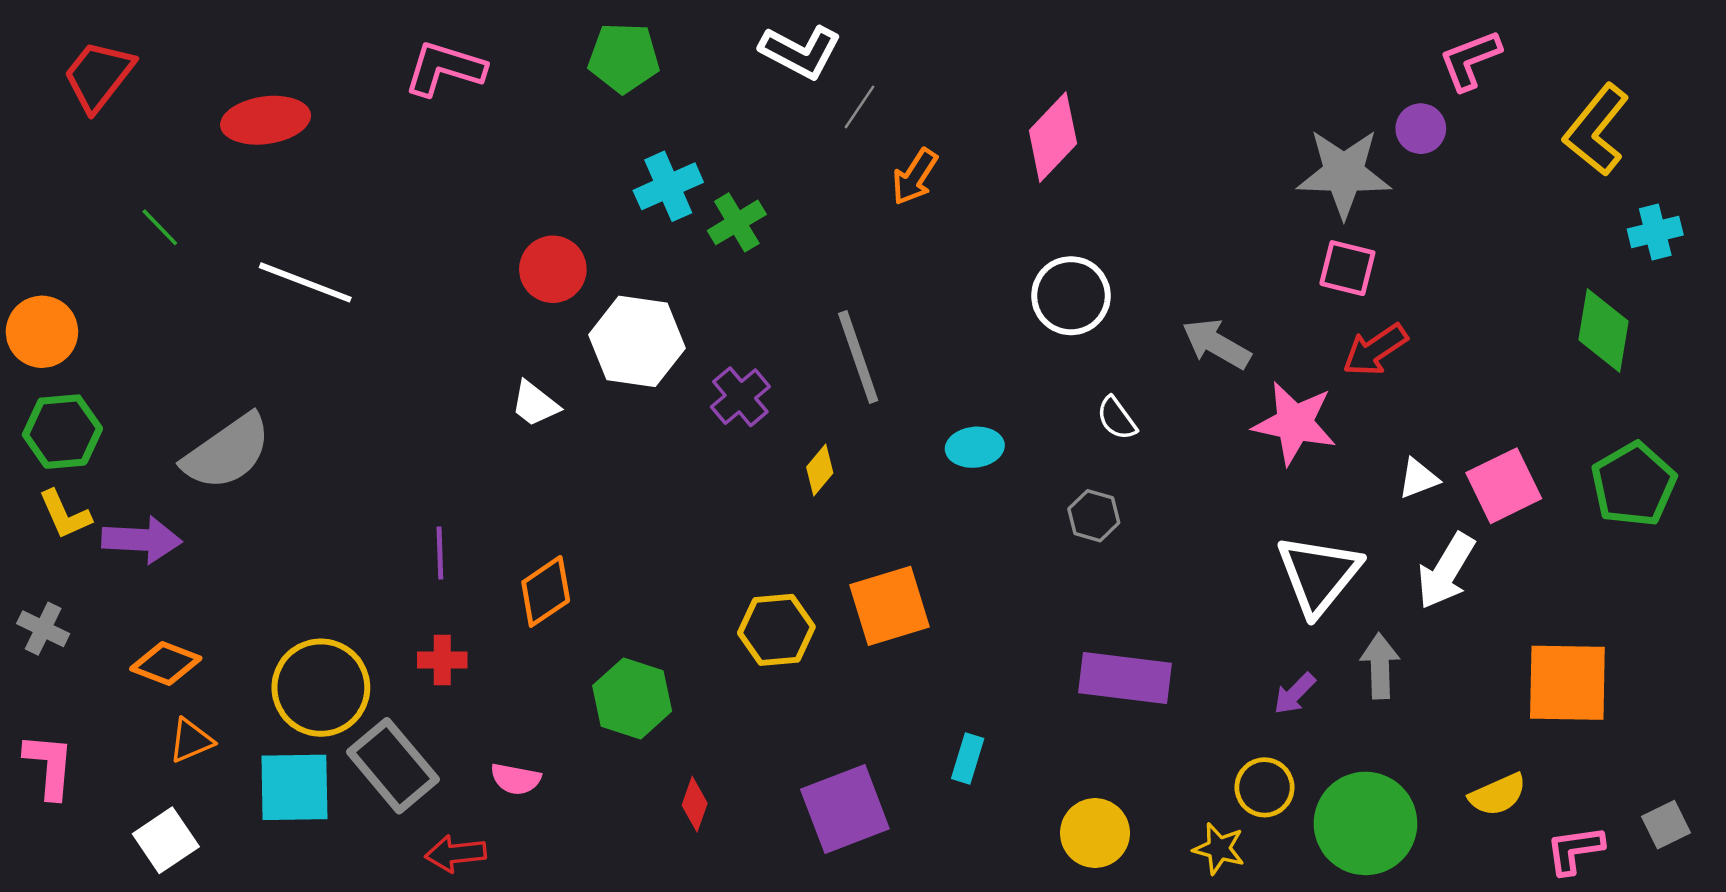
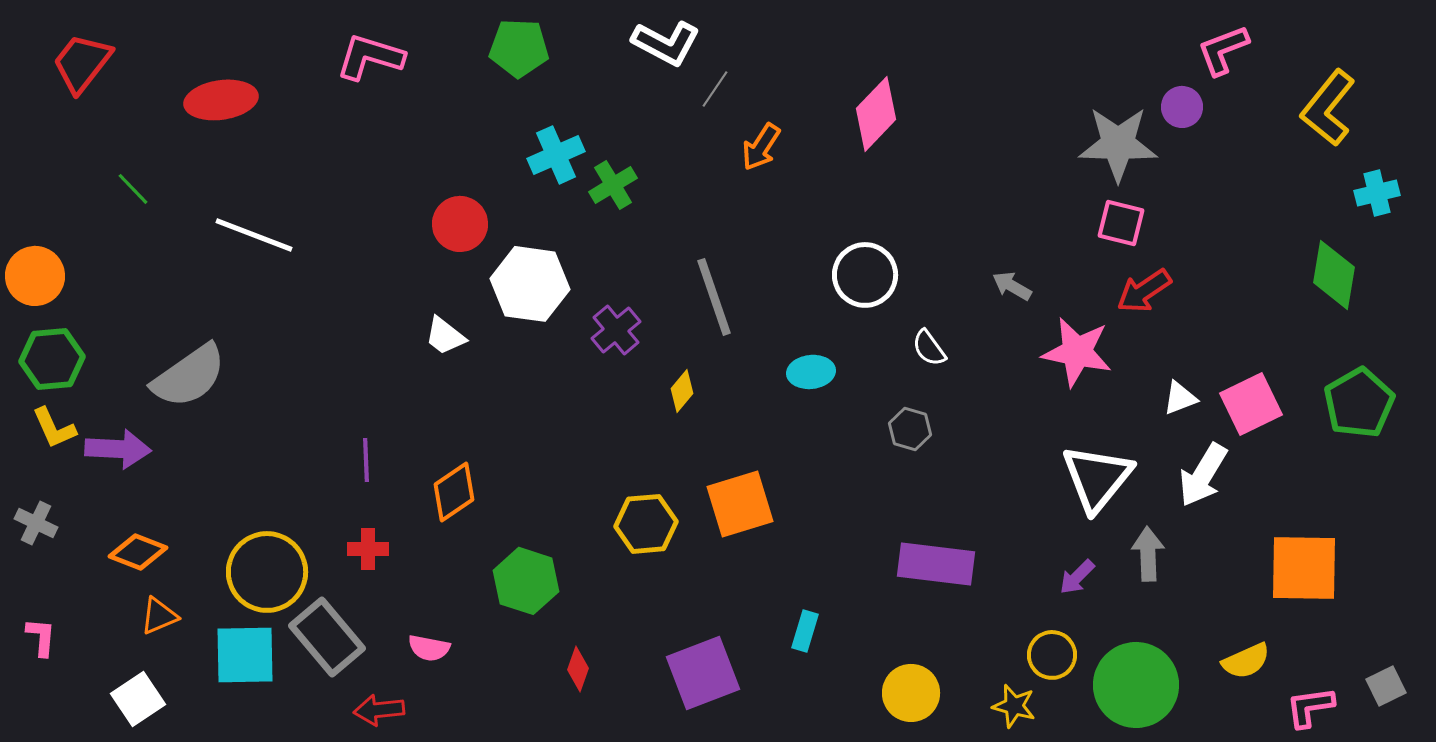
white circle: (1071, 296) -> (865, 275), moved
gray arrow: (1216, 344) -> (1012, 286), size x0.7
pink L-shape: (49, 766) -> (41, 637), size x0.7

